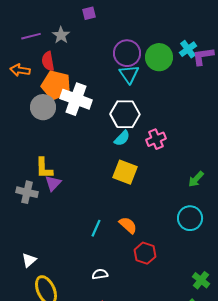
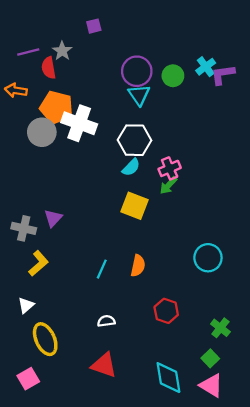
green circle: (159, 57) -> (173, 76), size x0.7
red semicircle: (48, 61) -> (49, 68), moved
yellow L-shape: (44, 168) -> (38, 263), moved, turned -130
green arrow: (196, 179) -> (168, 185), moved
orange semicircle: (128, 225) -> (138, 266), turned 60
red hexagon: (145, 253) -> (166, 311), moved

